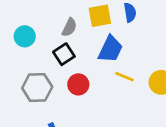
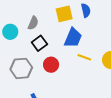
gray semicircle: (69, 27) -> (33, 23), moved

